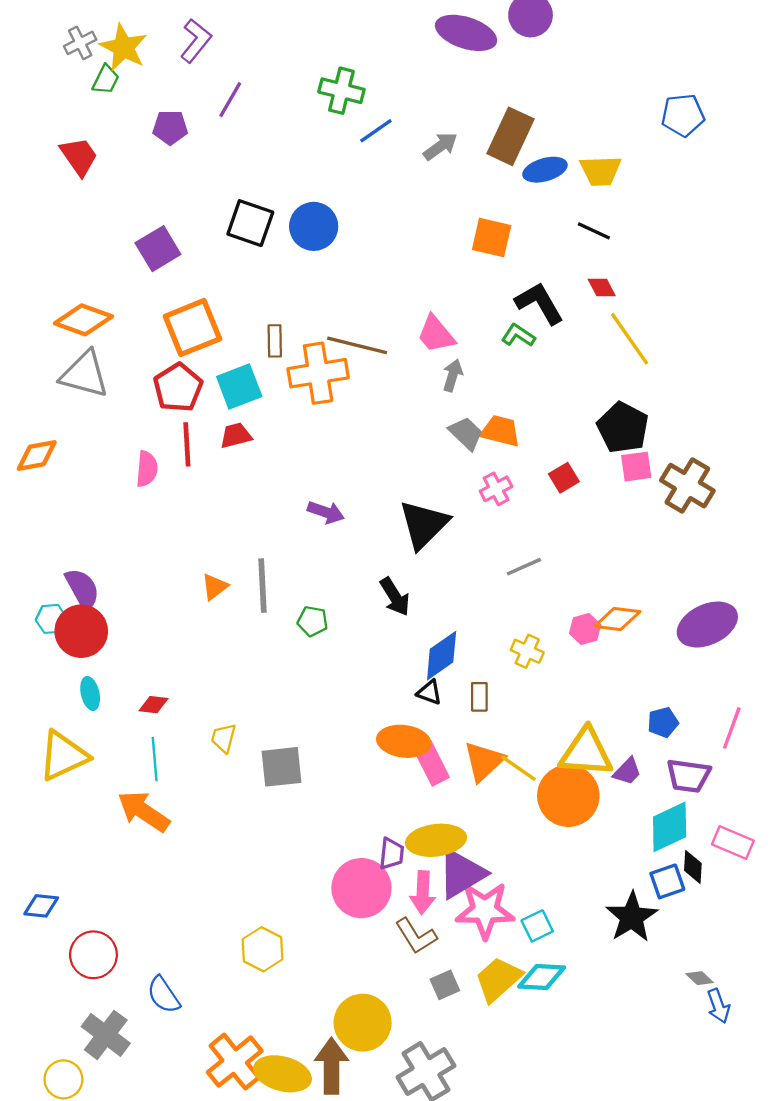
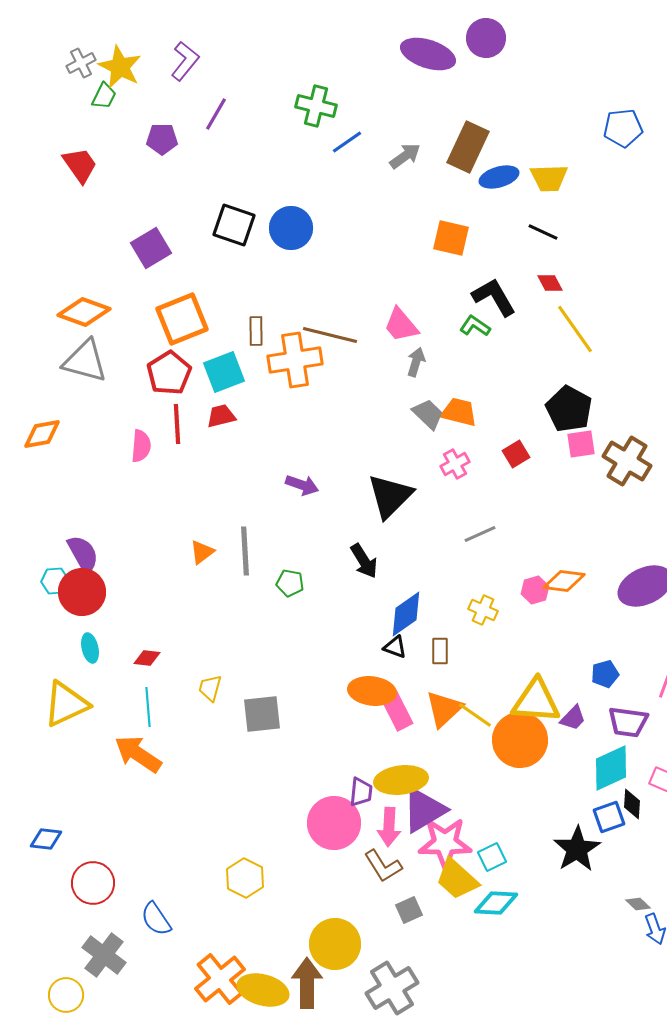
yellow trapezoid: (498, 979) -> (457, 879), moved, turned -96

